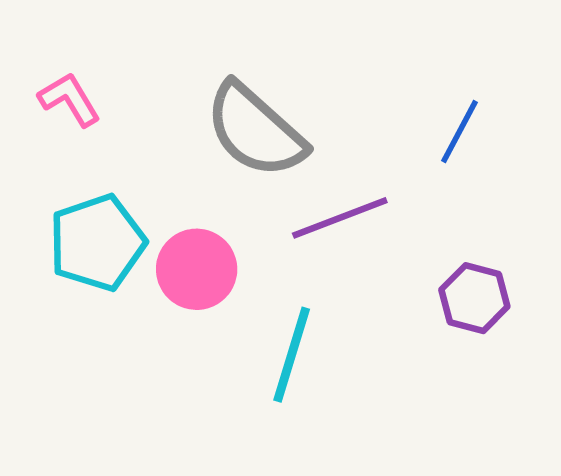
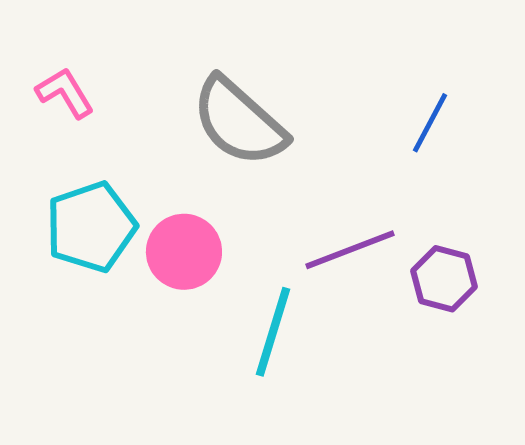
purple line: (340, 218) -> (350, 250), moved

